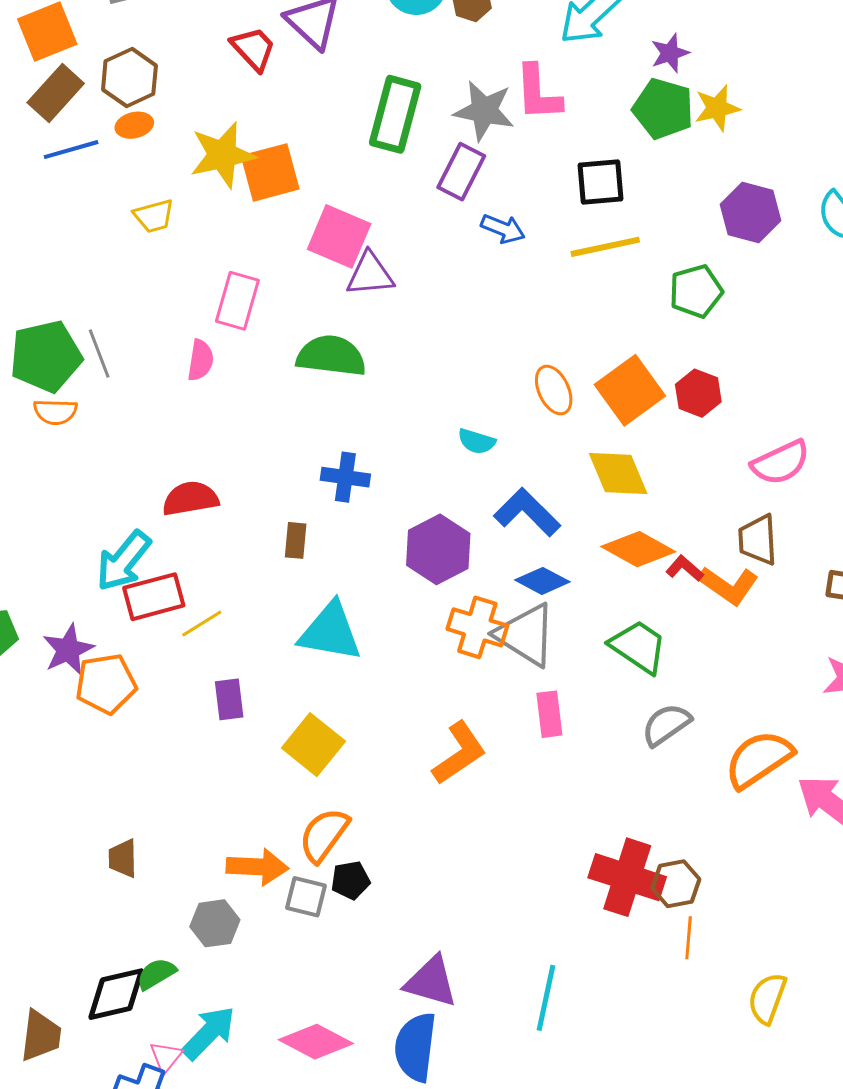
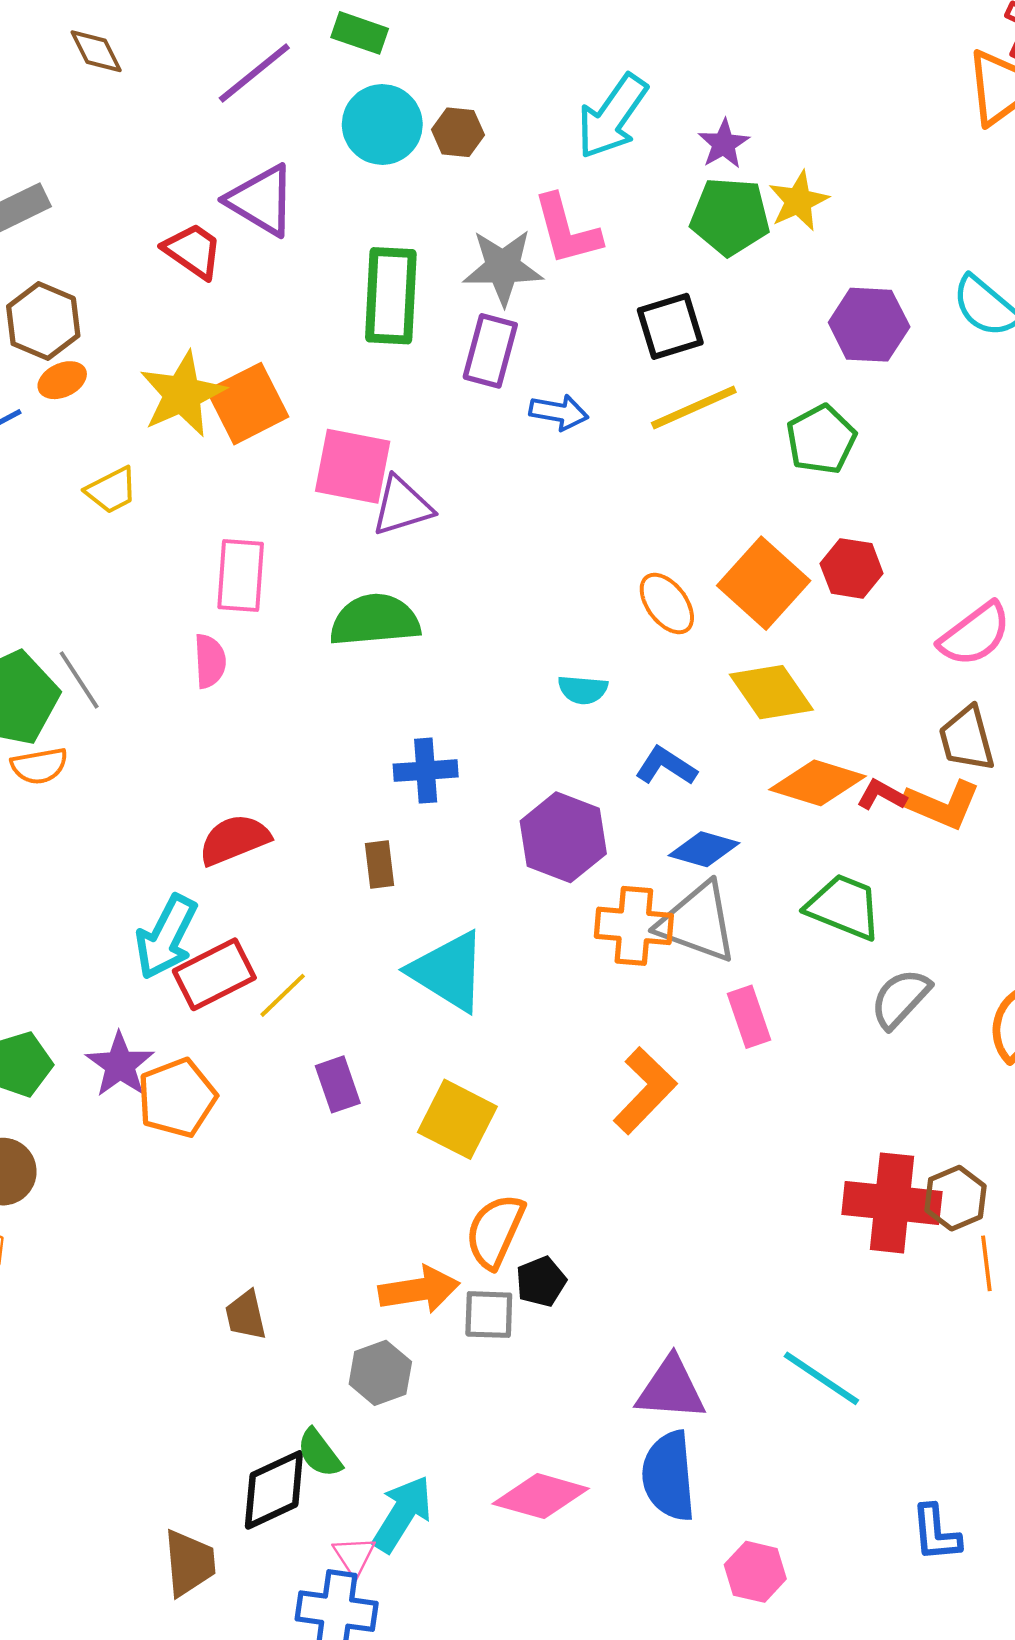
blue L-shape: (527, 512) -> (666, 766), size x0.7
cyan triangle: (330, 632) -> (448, 971), turned 34
green semicircle: (156, 974) -> (319, 1453), turned -84
cyan line: (546, 998) -> (821, 1378), turned -56

